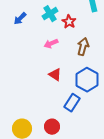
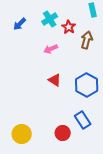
brown arrow: (83, 47) -> (87, 40), moved
blue rectangle: (72, 103) -> (83, 120), moved, turned -66
red circle: (52, 127) -> (63, 133), moved

